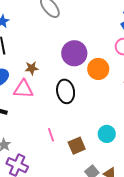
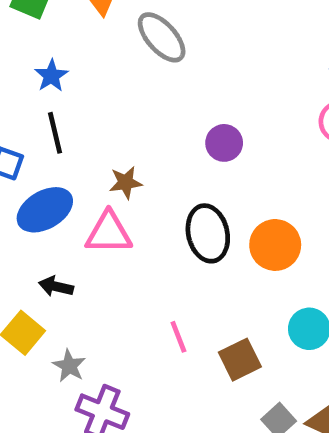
purple circle: (74, 53) -> (224, 143), size x0.6
orange circle: (98, 69) -> (275, 245), moved

